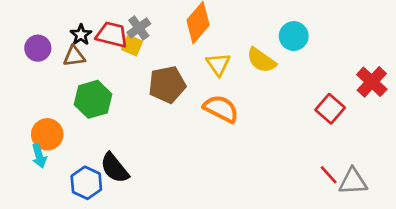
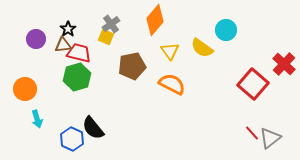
red trapezoid: (112, 35) -> (79, 53), moved
red square: (330, 109) -> (253, 84), size x1.4
orange circle: (47, 134) -> (25, 89), moved
gray triangle: (353, 181) -> (270, 138), turned -35

